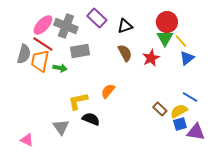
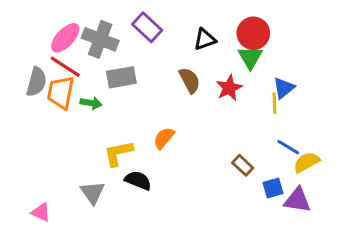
black triangle: (125, 26) -> (205, 39), moved
yellow line: (181, 41) -> (275, 103), moved, turned 40
yellow semicircle: (179, 111) -> (306, 162), moved

